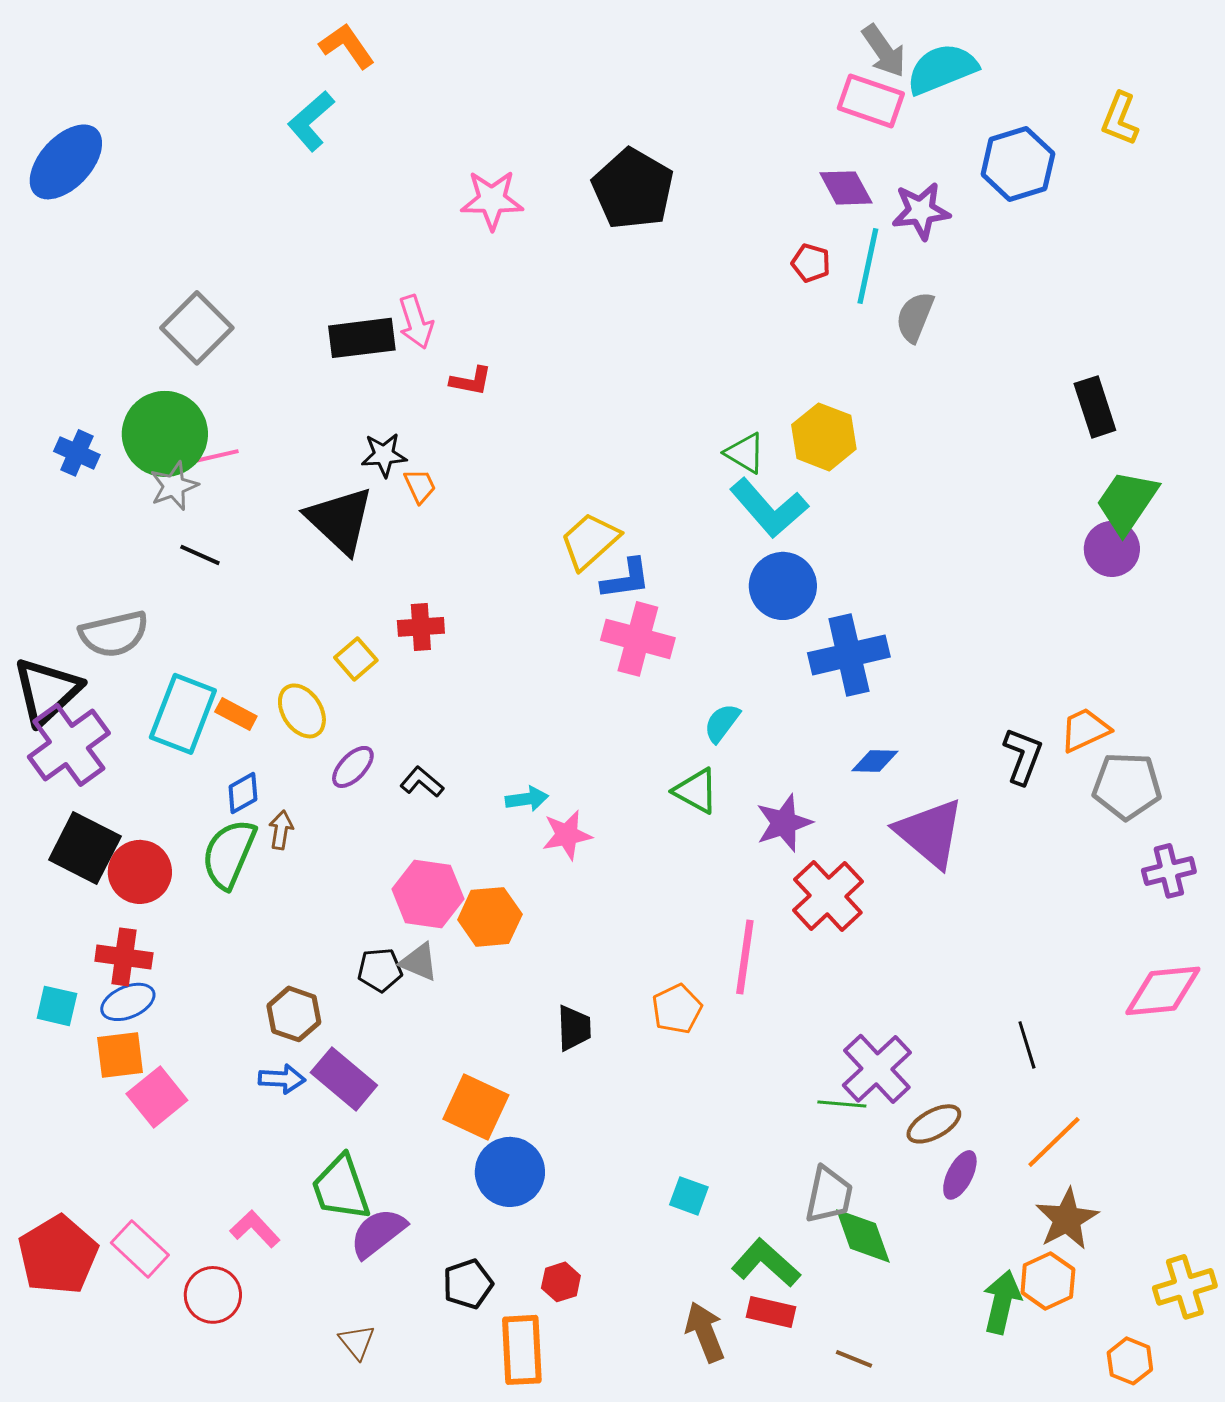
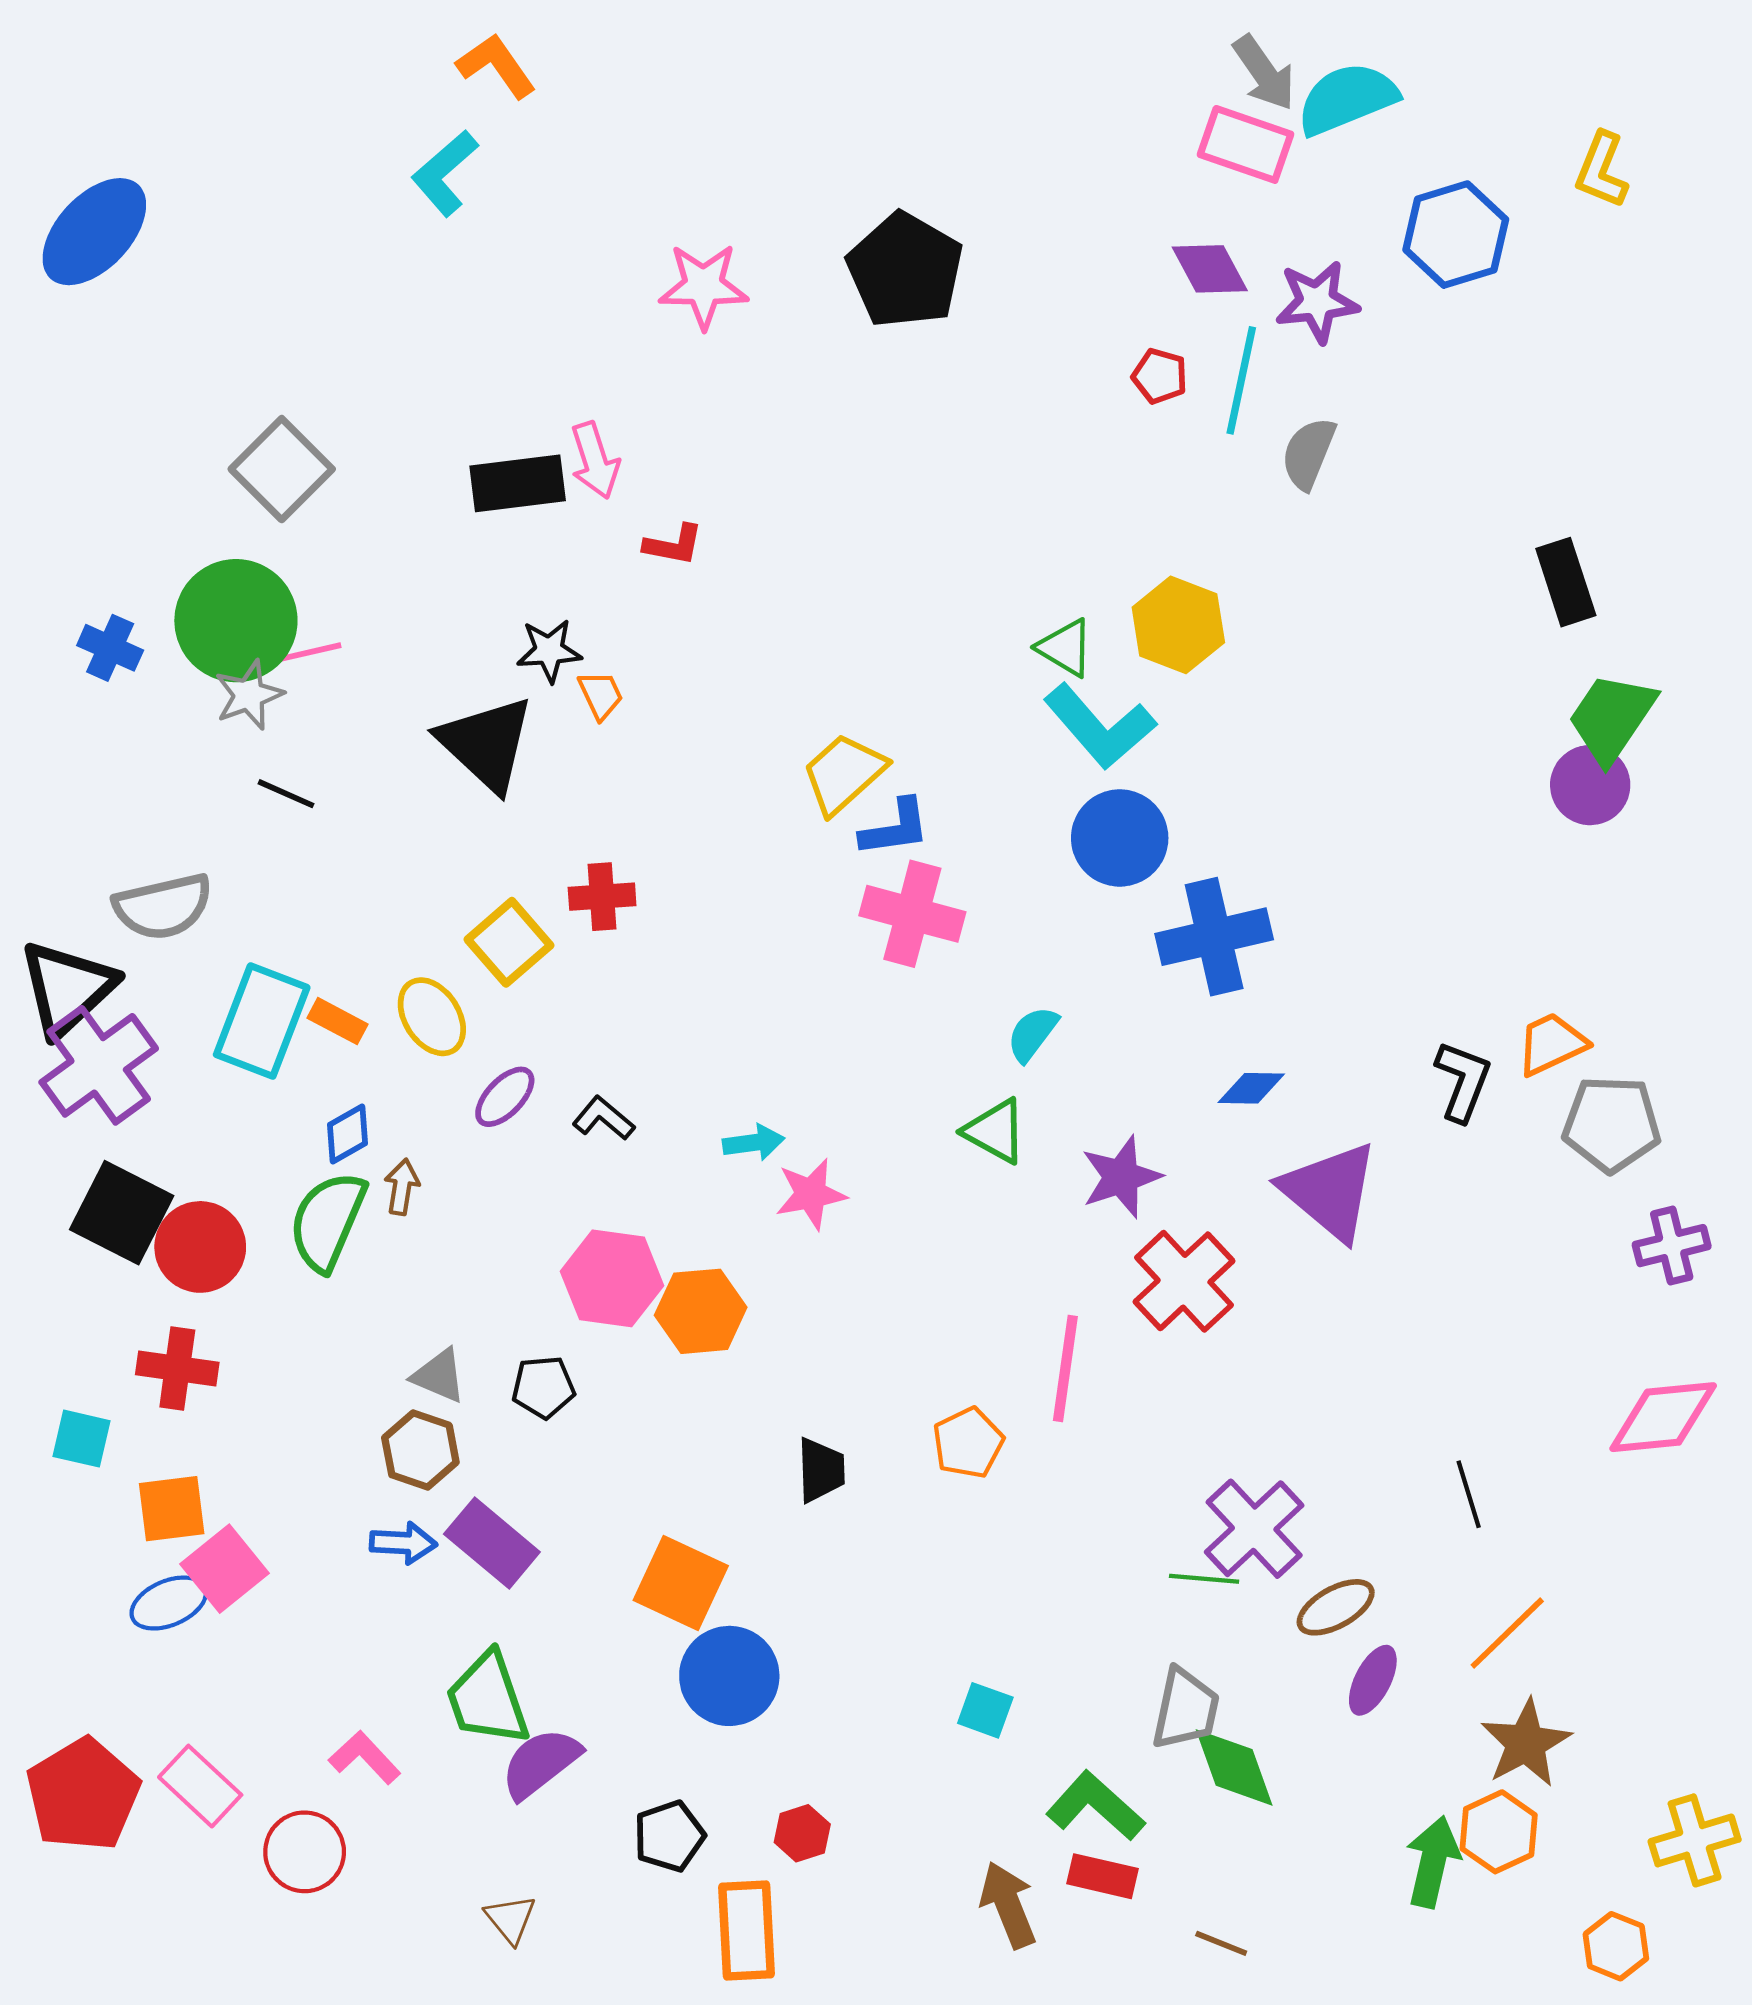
yellow square: (356, 659) -> (509, 942), size x1.4
gray triangle: (419, 962) -> (439, 1376), moved
blue ellipse: (128, 1002) -> (169, 1603), moved

